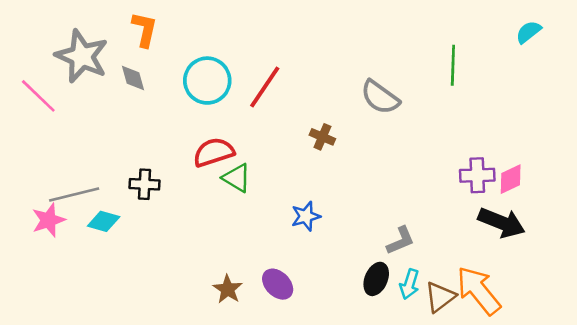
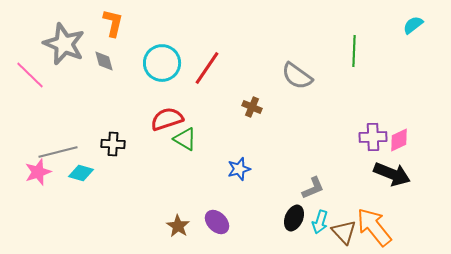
brown triangle: (440, 297) -> (344, 232), turned -36

